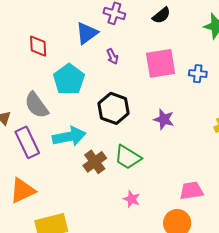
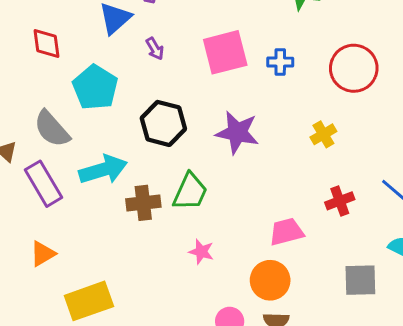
purple star: (164, 119) -> (237, 132), size x1.4
green trapezoid: (128, 157) -> (190, 192), turned -92
brown cross: (95, 162) -> (143, 203), turned 35
orange triangle: (22, 191) -> (43, 254), size x0.7

